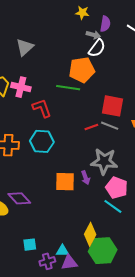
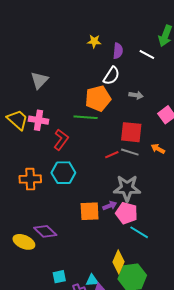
gray arrow: (93, 35) -> (136, 95), moved
red L-shape: (42, 108) -> (61, 140), turned 60
purple arrow: (85, 178) -> (110, 206), turned -88
pink pentagon: (117, 188) -> (127, 213), moved

